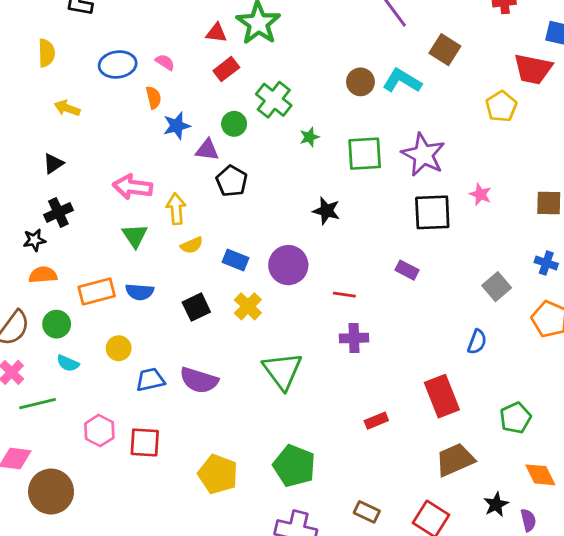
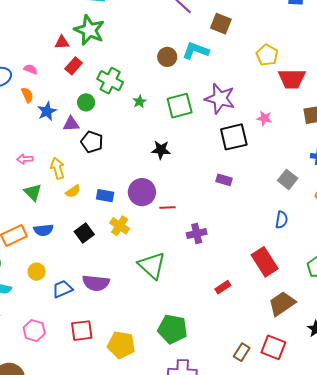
red trapezoid: (533, 69) -> (292, 79), moved
pink arrow: (133, 187) -> (25, 159), size x0.6
red line: (344, 295) -> (167, 208), moved
red square: (145, 442) -> (82, 331), moved
brown rectangle: (367, 512) -> (242, 352), moved, turned -72

